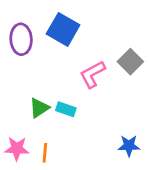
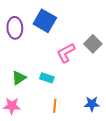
green triangle: (39, 108) -> (19, 78), moved
orange line: (45, 153) -> (55, 106), moved

